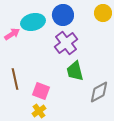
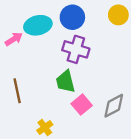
purple cross: (66, 43) -> (76, 49), turned -35
green trapezoid: (75, 71) -> (65, 82), moved
pink square: (41, 91) -> (82, 105), moved, turned 30

